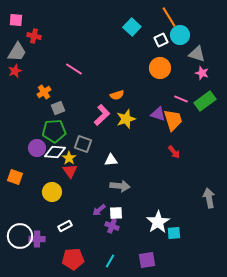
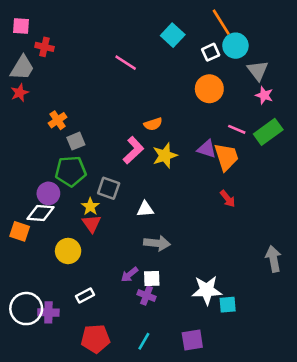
gray triangle: (197, 54) -> (258, 70), turned 36
pink line: (74, 69) -> (126, 63), moved
white diamond: (55, 152) -> (41, 213), moved
white star: (158, 222) -> (207, 290), turned 30

